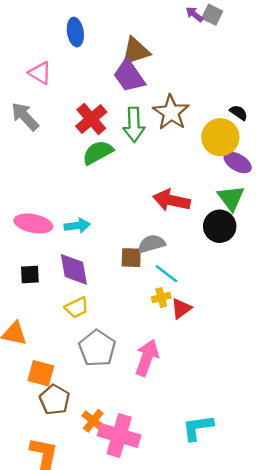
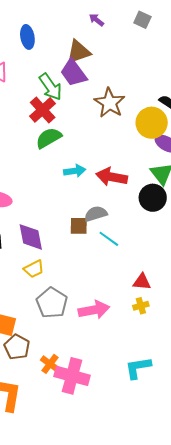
purple arrow: (194, 14) -> (96, 20), moved
green arrow: (134, 125) -> (51, 87), moved, turned -32
cyan arrow: (77, 226) -> (75, 171), moved
yellow cross: (161, 297) -> (141, 306), moved
red triangle: (181, 309) -> (142, 282), moved, turned 42
pink arrow: (147, 358) -> (94, 310), turned 60

